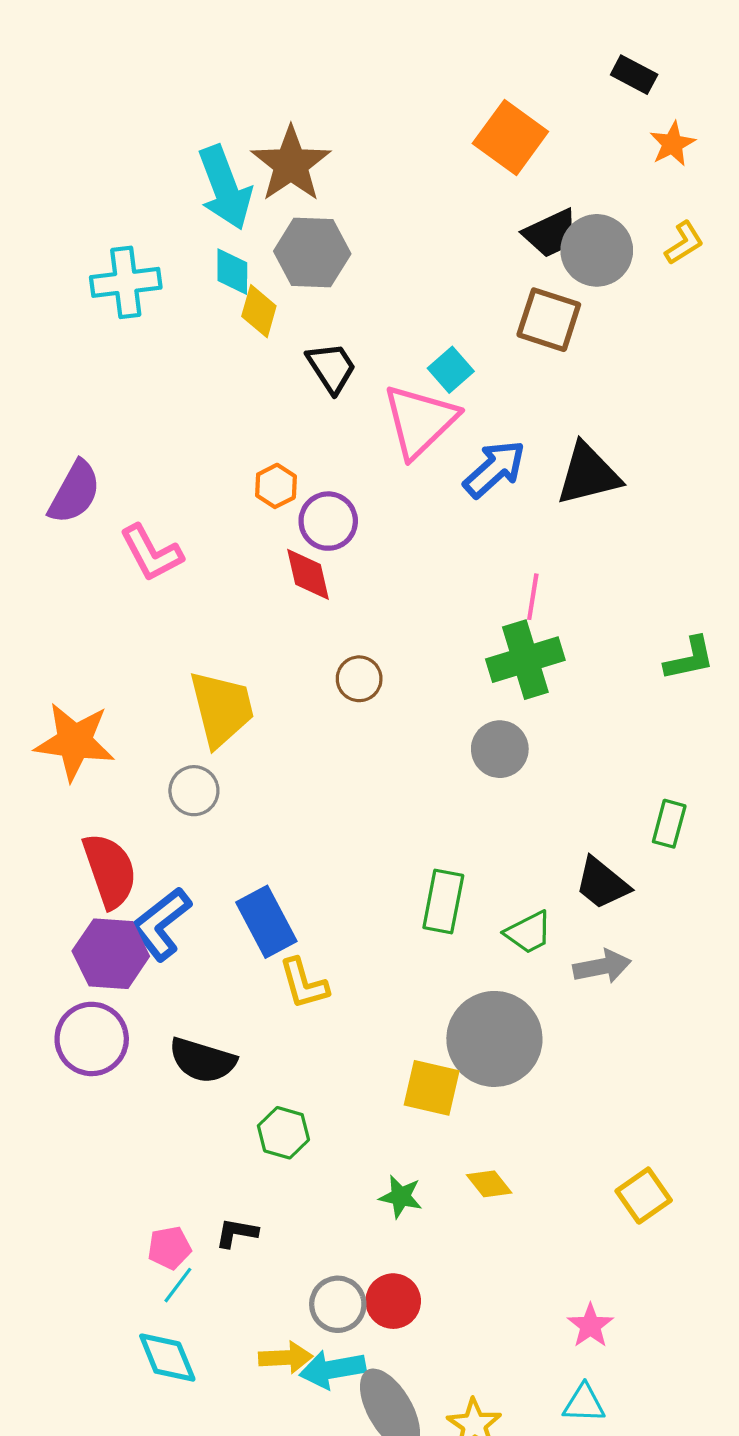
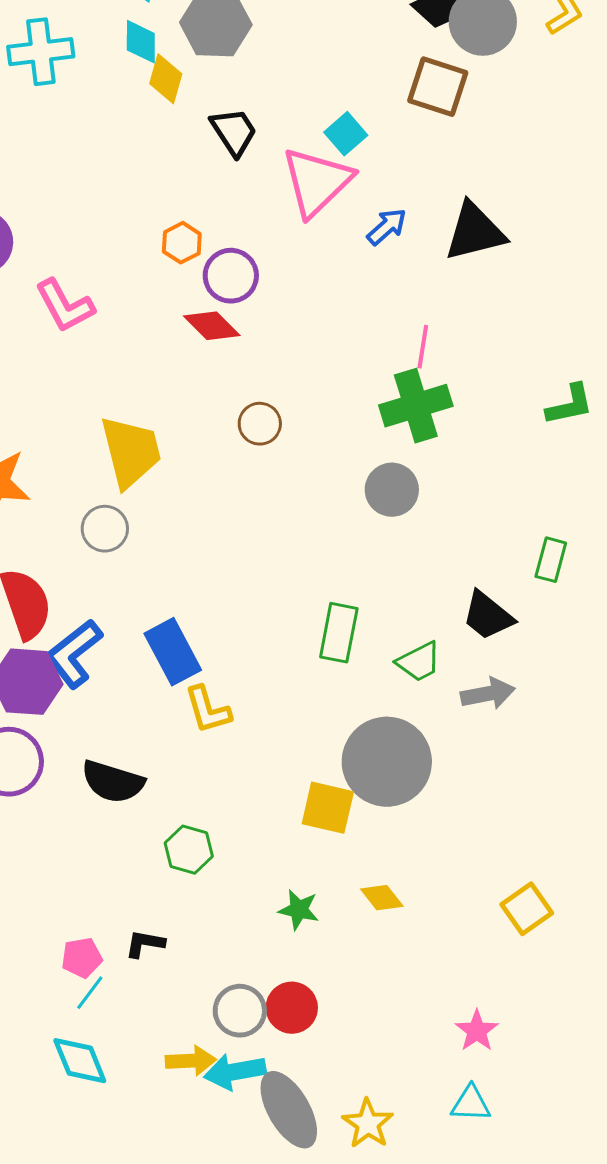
blue arrow: (494, 469) -> (387, 227), size x0.7
red diamond: (308, 574) -> (212, 326), turned -32

